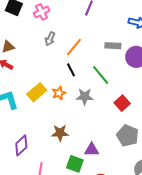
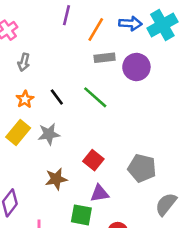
orange line: (74, 47) -> (96, 30), moved
orange star: (59, 93) -> (25, 99), moved
gray star: (85, 97) -> (49, 134), moved
red square: (122, 103) -> (93, 160), moved

